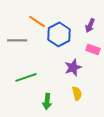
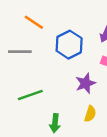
orange line: (37, 21) -> (34, 22), moved
yellow semicircle: (77, 93) -> (90, 114), turned 32

